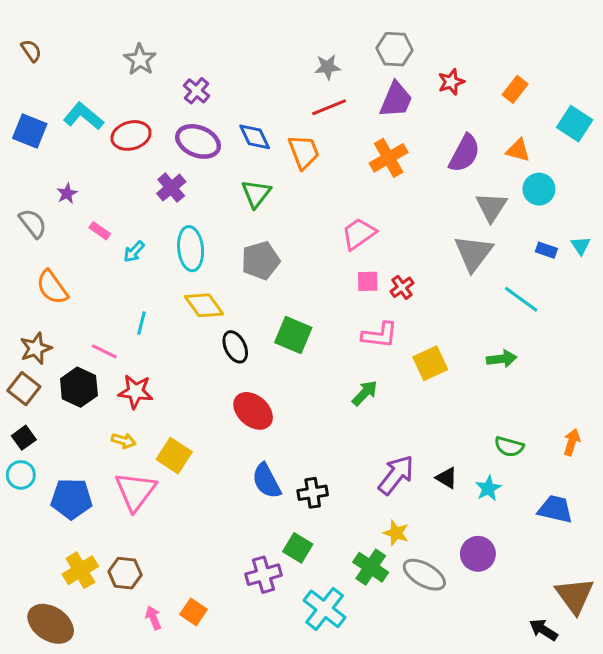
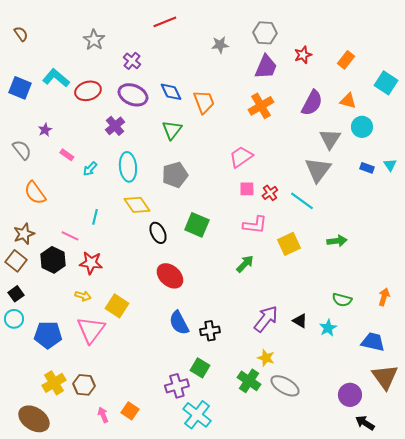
red line: (329, 107) -> (165, 22), moved
cyan line: (521, 299) -> (302, 201), moved
purple circle: (478, 554) -> (350, 395), moved
brown triangle: (575, 596) -> (385, 377), moved
cyan cross: (325, 609) -> (197, 415), moved

